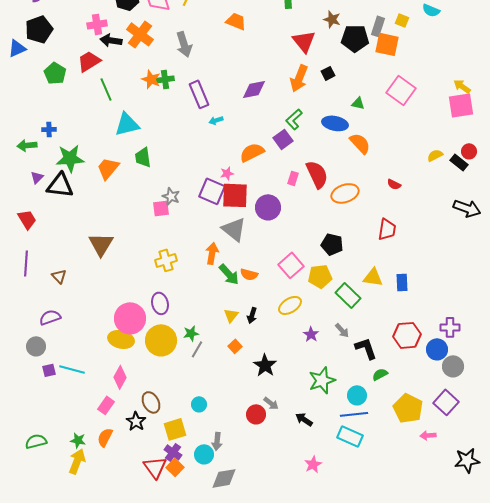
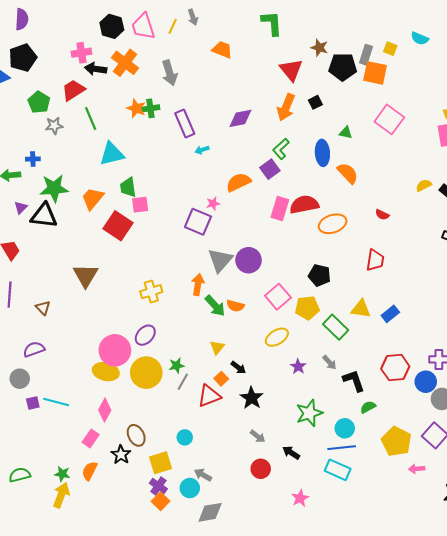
blue ellipse: (335, 123) -> (322, 153), turned 75
red semicircle: (317, 174) -> (304, 205), turned -76
pink rectangle: (293, 178) -> (280, 209), size x1.6
red square: (235, 195) -> (118, 226), moved, turned 32
gray star: (171, 196) -> (54, 126), moved, turned -30
purple circle: (268, 207) -> (249, 260), moved
pink square: (161, 208) -> (140, 205), moved
gray triangle: (234, 229) -> (220, 260), turned 32
blue rectangle: (402, 282) -> (390, 314), turned 54
purple ellipse: (160, 303) -> (145, 335), turned 55
black arrow: (252, 315) -> (238, 368), moved, turned -70
red circle: (256, 414) -> (261, 469), moved
gray arrow: (217, 441) -> (203, 475), turned 114
red triangle: (155, 467) -> (209, 396), moved, turned 45

